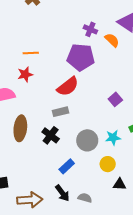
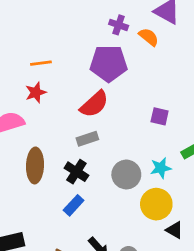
purple square: (115, 99) -> (160, 116), turned -32
yellow circle: (108, 164) -> (156, 204), size x1.5
blue rectangle: (67, 166) -> (74, 205), moved
black triangle: (120, 184) -> (174, 230), turned 32

